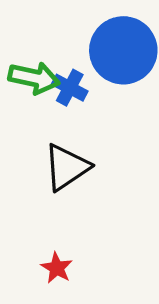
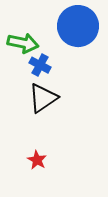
blue cross: (70, 88) -> (40, 65), moved

